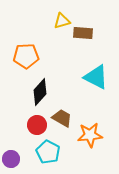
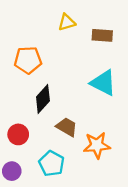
brown rectangle: (83, 33) -> (102, 35), moved
red circle: (37, 125) -> (18, 134), moved

